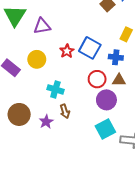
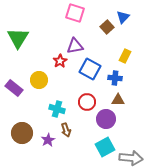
purple triangle: (42, 26) -> (75, 46), moved
red star: (67, 51) -> (60, 61), moved
red circle: (97, 79) -> (87, 102), moved

